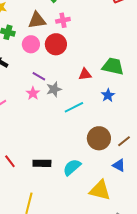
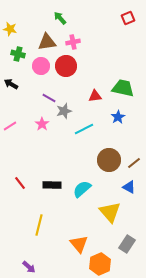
pink star: (33, 93) -> (42, 124), moved
yellow triangle: (100, 190) -> (110, 212), turned 35

